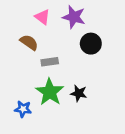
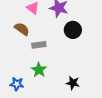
green star: (50, 92) -> (39, 70), size x0.7
black star: (79, 93) -> (73, 83), moved

